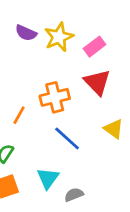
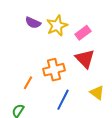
blue line: (67, 138) -> (63, 100), turned 75

